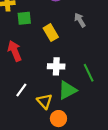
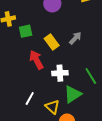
gray arrow: (80, 20) -> (75, 38), moved, turned 80
red arrow: (15, 51) -> (36, 60), moved

